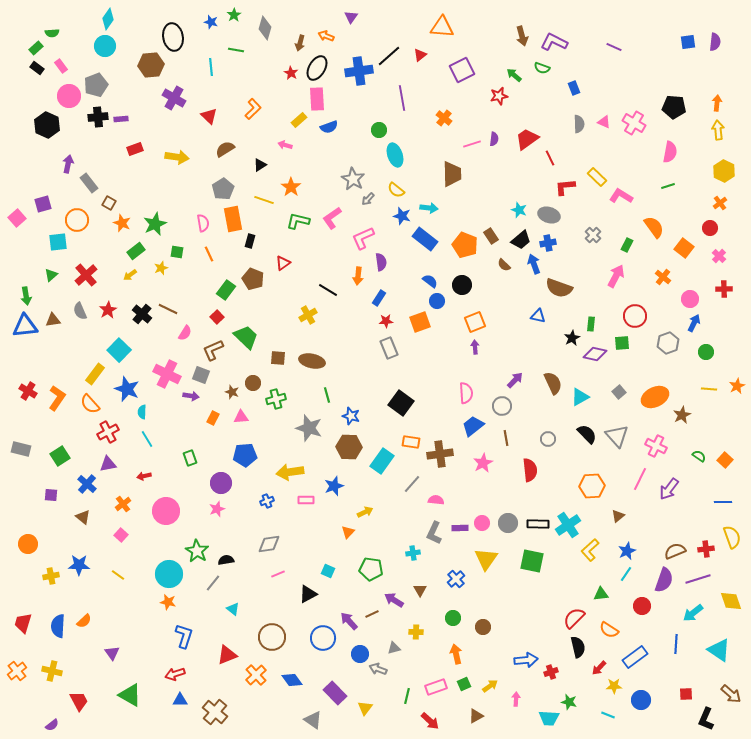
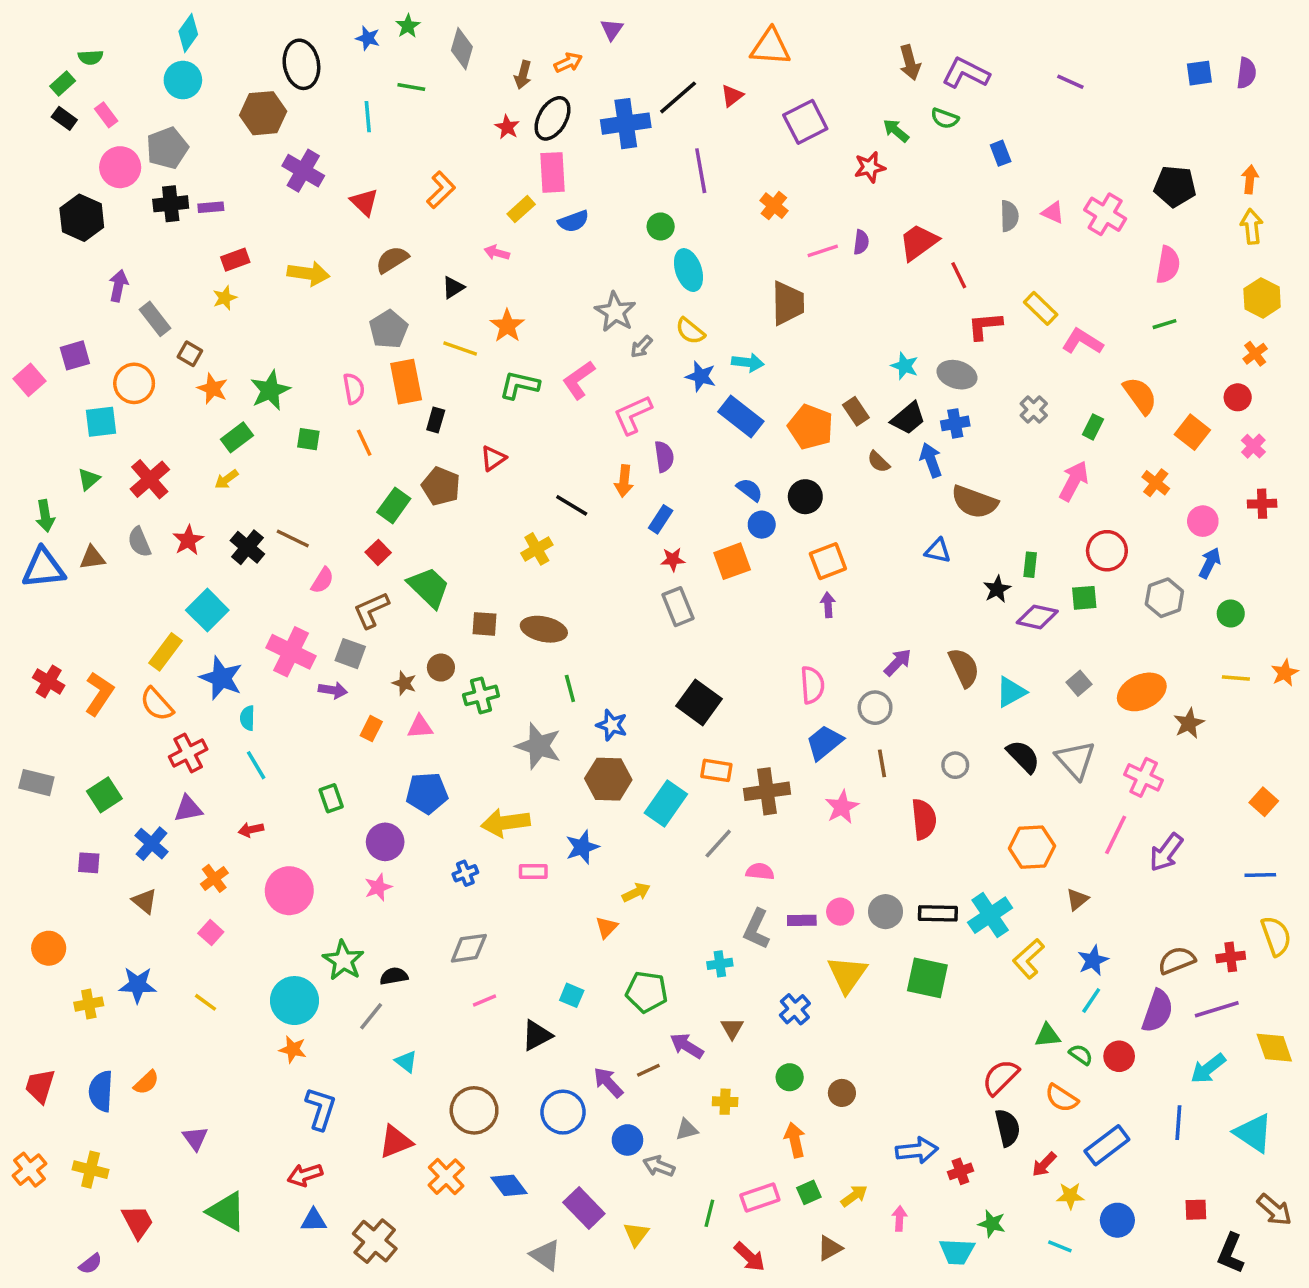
orange arrow: (326, 36) -> (568, 63), turned 133
yellow star: (161, 268) -> (225, 298), moved
green semicircle: (699, 456) -> (1081, 1055), moved

